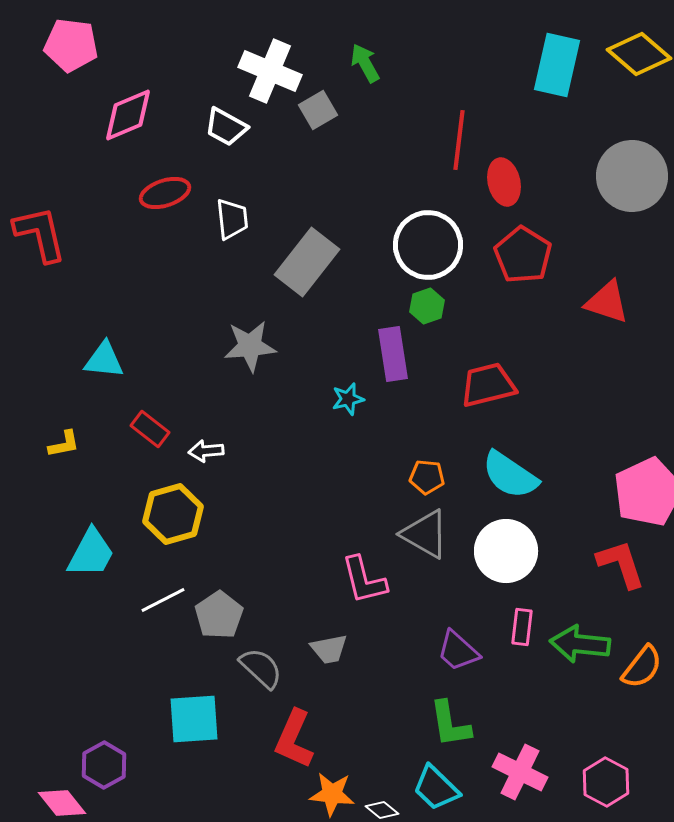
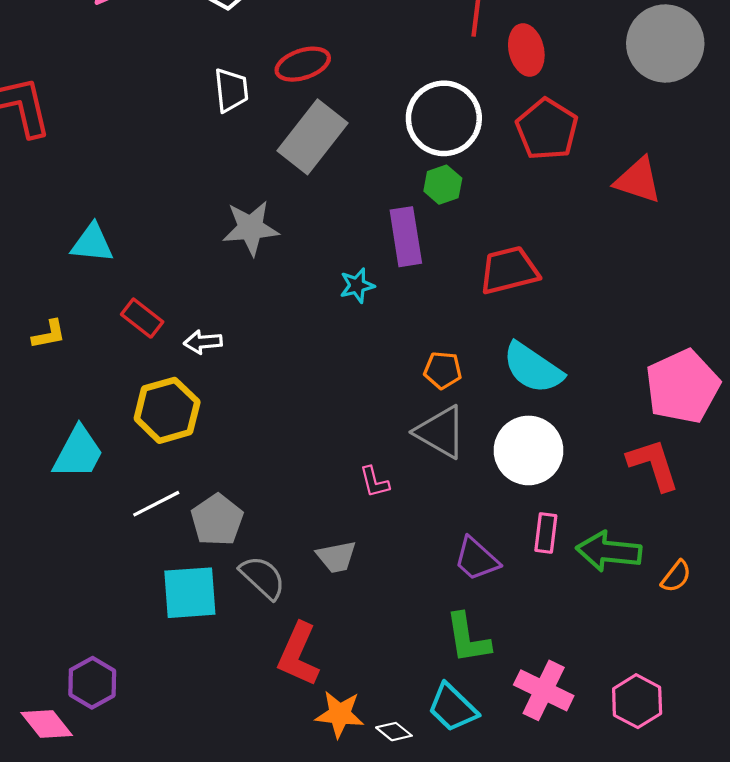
red ellipse: (165, 193) -> (303, 64), moved
pink L-shape: (364, 580) -> (374, 482), size x0.6
orange semicircle: (642, 667) -> (676, 576), size x0.7
cyan square: (194, 719) -> (190, 593), moved

